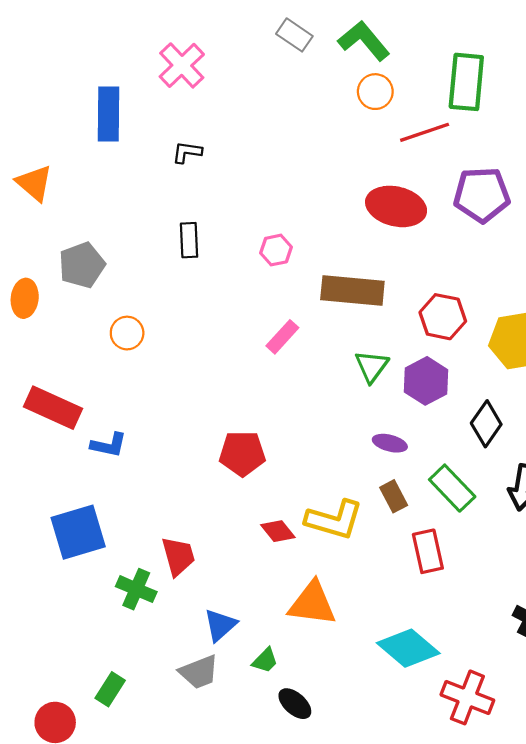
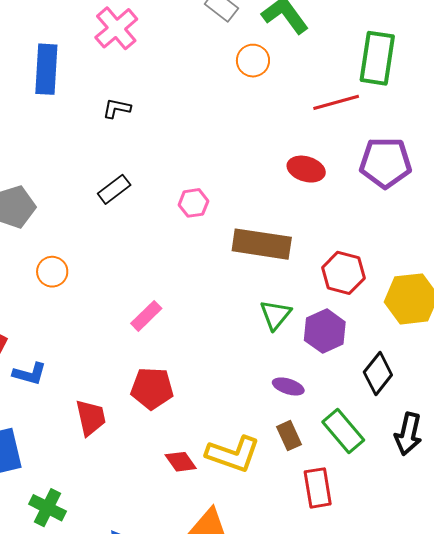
orange circle: (375, 92) -> (253, 61), moved
red ellipse: (396, 206) -> (306, 169), size x0.7
black rectangle: (189, 240) -> (114, 189), turned 52
pink rectangle: (282, 337) -> (146, 316), moved
red trapezoid: (178, 556) -> (91, 418), moved

